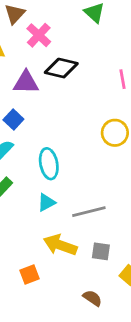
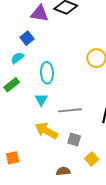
cyan triangle: (46, 202) -> (41, 100), turned -40
orange square: (30, 274) -> (13, 158), moved
brown semicircle: (92, 298) -> (63, 171), turned -48

